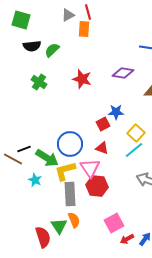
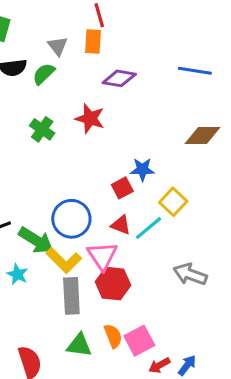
gray triangle: (68, 15) -> (58, 46), moved, turned -40
purple diamond: (123, 73) -> (119, 78), moved
green cross: (39, 82) -> (42, 129), moved
cyan line: (134, 150) -> (149, 228), moved
yellow L-shape: (65, 171) -> (64, 260), turned -120
orange semicircle: (74, 220) -> (113, 336), moved
green triangle: (59, 226) -> (79, 345), moved, turned -48

